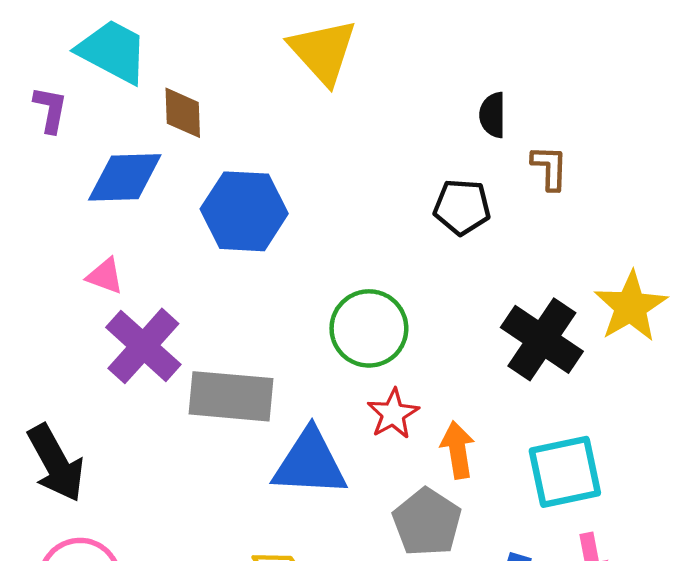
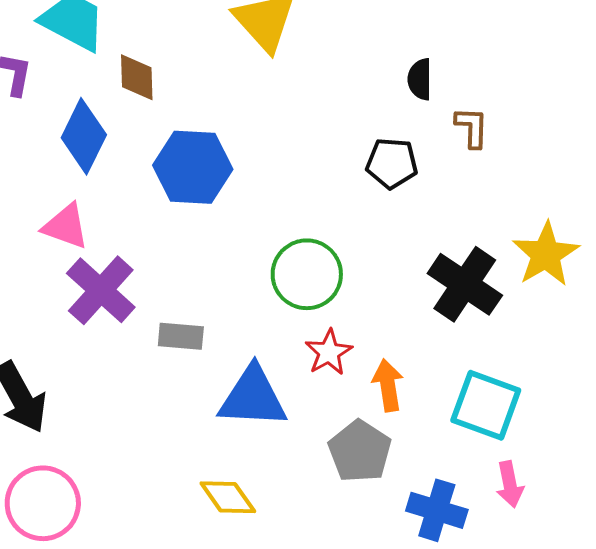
blue diamond: (125, 177) -> (84, 136), turned -62
pink triangle: (105, 276) -> (66, 226), size x1.4
gray rectangle: (231, 396) -> (181, 336), size x0.6
cyan square: (565, 472) -> (486, 405), turned 32

